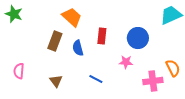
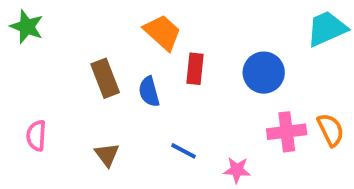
orange trapezoid: (72, 17) -> (162, 32), moved
brown rectangle: (55, 41) -> (105, 78), turned -42
pink star: (126, 62) -> (237, 170), moved
pink cross: (153, 81) -> (287, 132), moved

